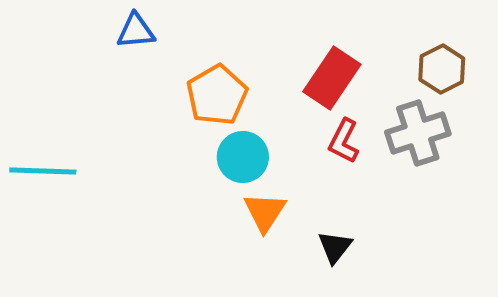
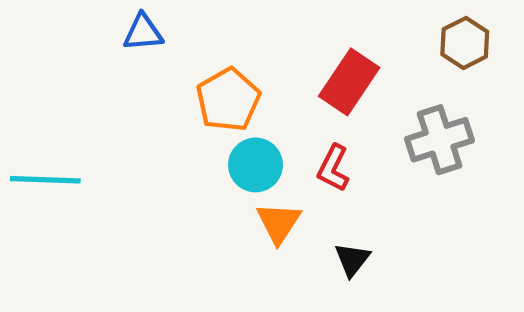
brown hexagon: (442, 69) -> (465, 43), moved
red L-shape: (344, 141) -> (333, 168), moved

